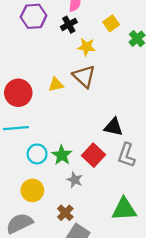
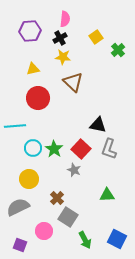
yellow star: (86, 47) -> (63, 57), moved
yellow triangle: (56, 85) -> (33, 69), moved
red circle: (18, 93) -> (38, 98), moved
gray star: (75, 180) -> (74, 170), moved
green triangle: (124, 209) -> (107, 195), size x0.7

